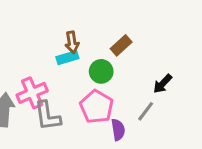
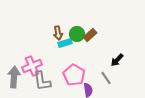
cyan rectangle: (67, 58) -> (65, 43), moved
green circle: (101, 71) -> (77, 34), moved
gray line: (146, 111) -> (106, 78), turned -72

